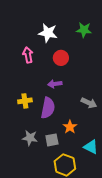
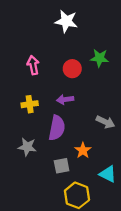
green star: (84, 30) -> (99, 58), moved
white star: (48, 33) -> (66, 21), moved
yellow cross: (25, 101) -> (30, 104), moved
gray star: (30, 138) -> (27, 147), moved

